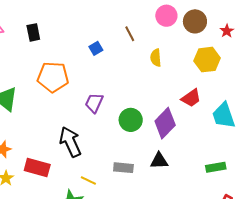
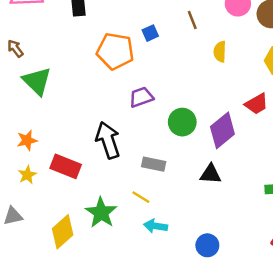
orange pentagon: (53, 77) -> (115, 51), moved
purple trapezoid: (94, 103) -> (141, 97), turned 40
gray rectangle: (123, 168) -> (154, 164), moved
yellow line: (88, 180) -> (141, 197), moved

